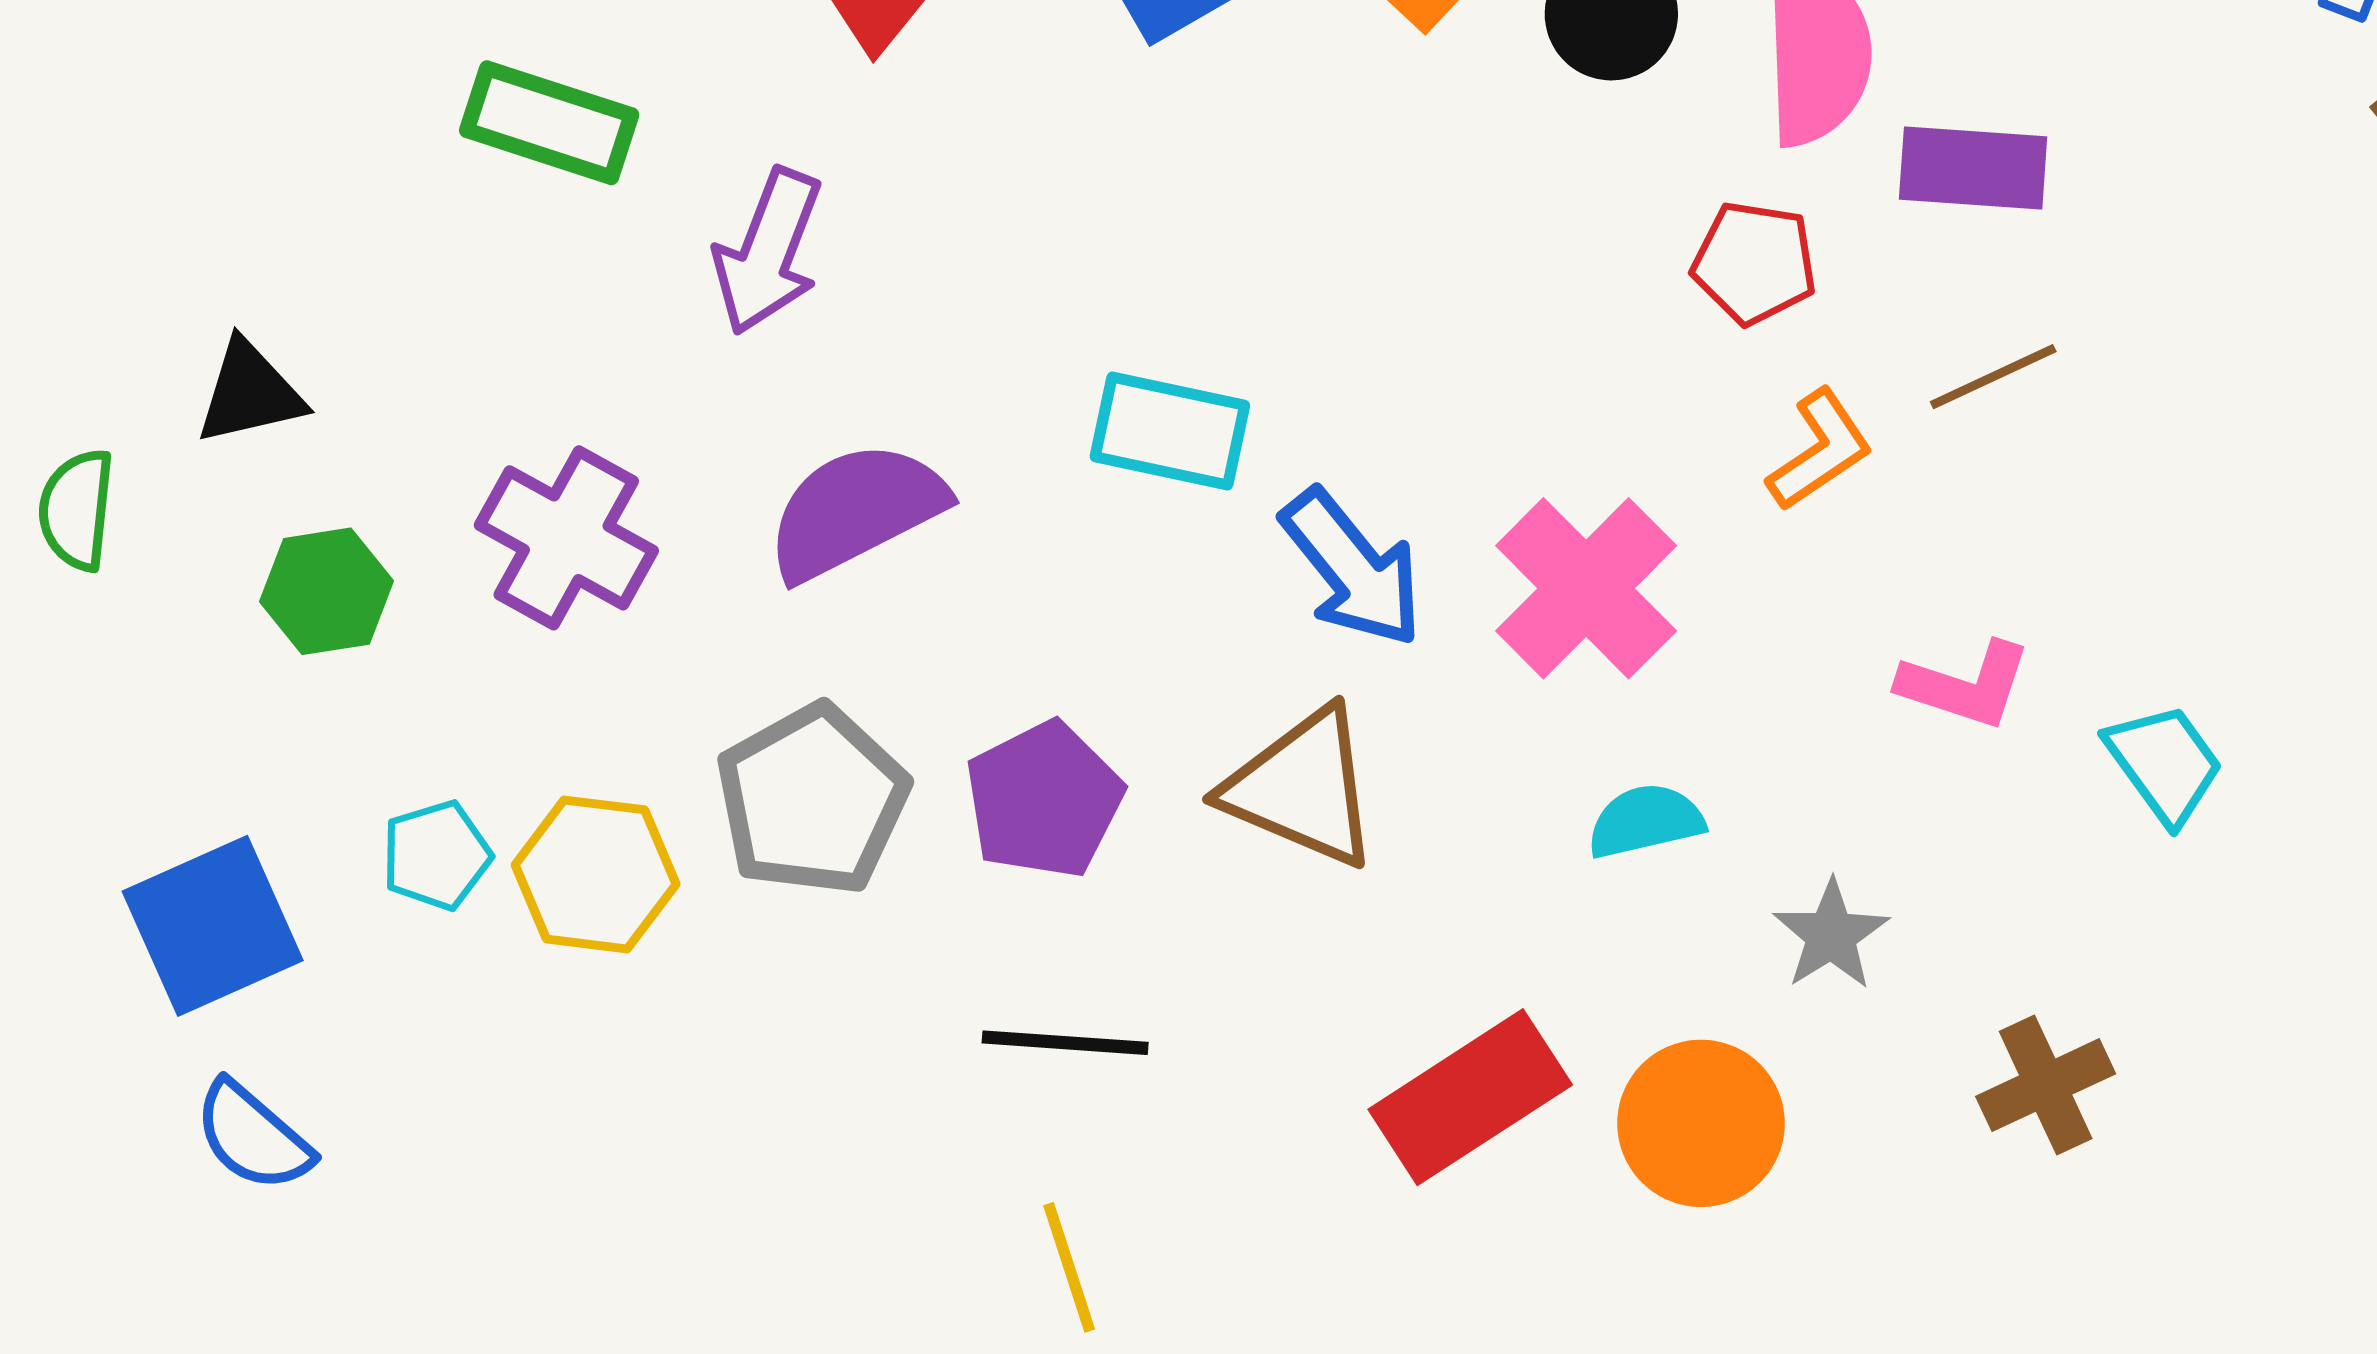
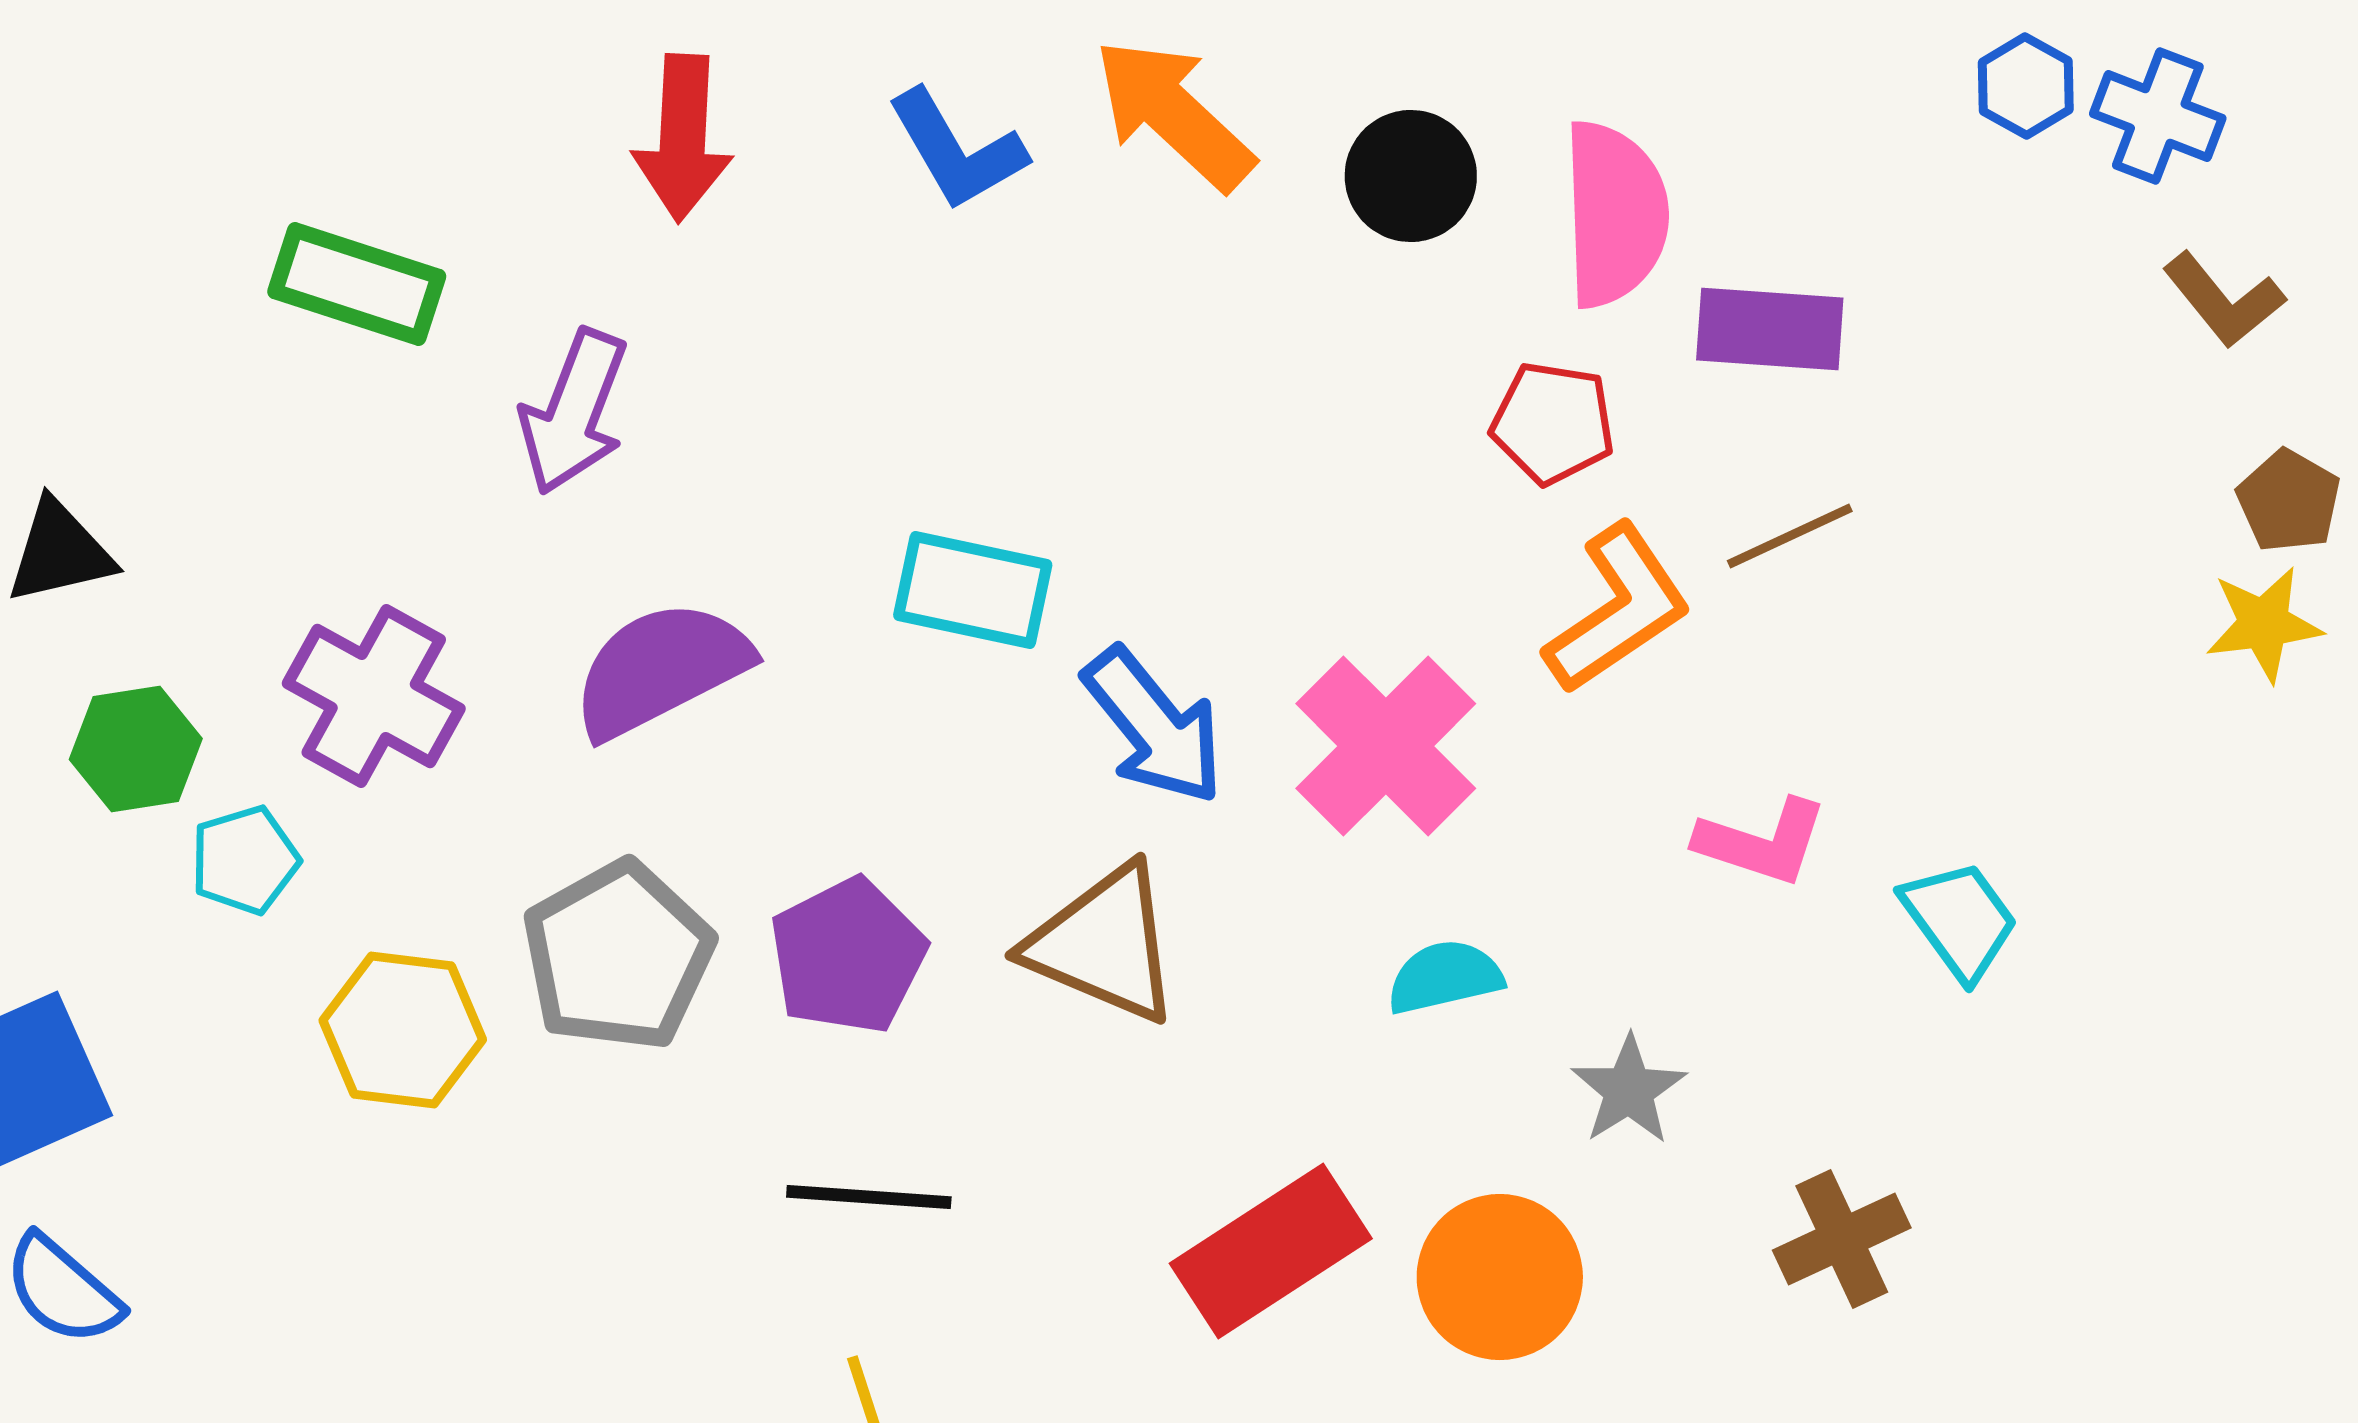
orange L-shape: (1820, 450) -> (1618, 609), size x1.4
cyan pentagon: (436, 855) -> (245, 860), moved

